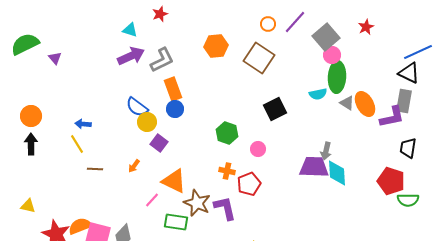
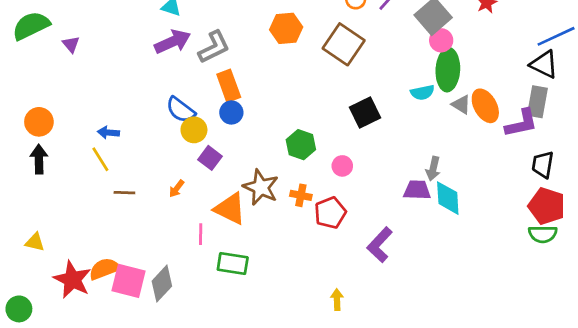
purple trapezoid: (314, 167) -> (417, 190), size x0.7
red pentagon: (391, 181) -> (547, 206), moved
pink line: (152, 200) -> (201, 234), turned -42
brown star: (197, 203) -> (261, 187), moved
purple L-shape: (225, 208) -> (380, 245), moved, turned -124

